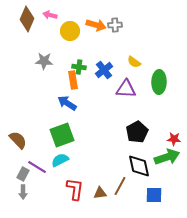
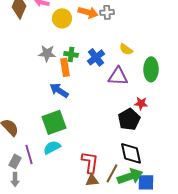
gray star: (44, 61) -> (47, 53), moved
red star: (174, 139) -> (141, 103), moved
green arrow: (167, 157) -> (130, 176), moved
purple line: (37, 167) -> (29, 154), turned 42
red L-shape: (75, 189) -> (90, 162), moved

